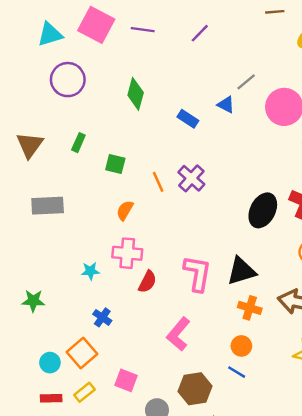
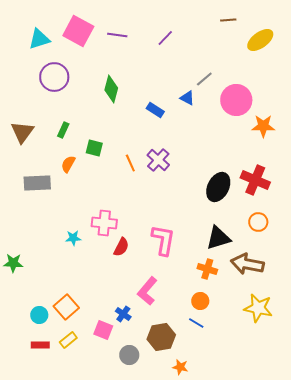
orange semicircle: (125, 210) -> (68, 164), moved
black triangle: (241, 271) -> (218, 238), moved
green star: (33, 301) -> (13, 263), moved
blue cross: (102, 317) -> (123, 314), moved

